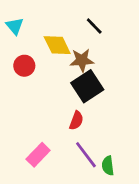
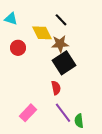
cyan triangle: (15, 26) -> (11, 19), turned -32
black line: (94, 26) -> (61, 20), moved
red semicircle: (76, 120) -> (56, 88), turned -32

